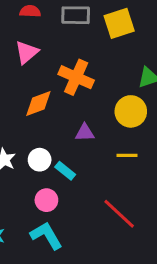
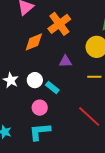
orange cross: (76, 77) -> (59, 24), turned 30
cyan L-shape: (46, 236) -> (40, 132), turned -65

